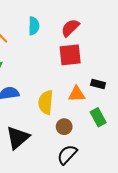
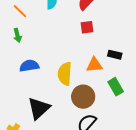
red square: (70, 55) -> (87, 27), size x0.6
brown circle: (64, 127) -> (83, 97), size x1.5

